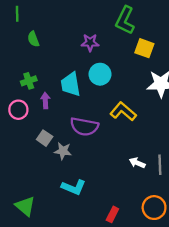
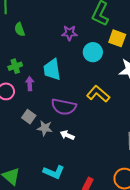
cyan circle: (100, 74) -> (93, 52), moved
white arrow: (137, 163) -> (67, 135), moved
cyan L-shape: (74, 187) -> (54, 172), moved

